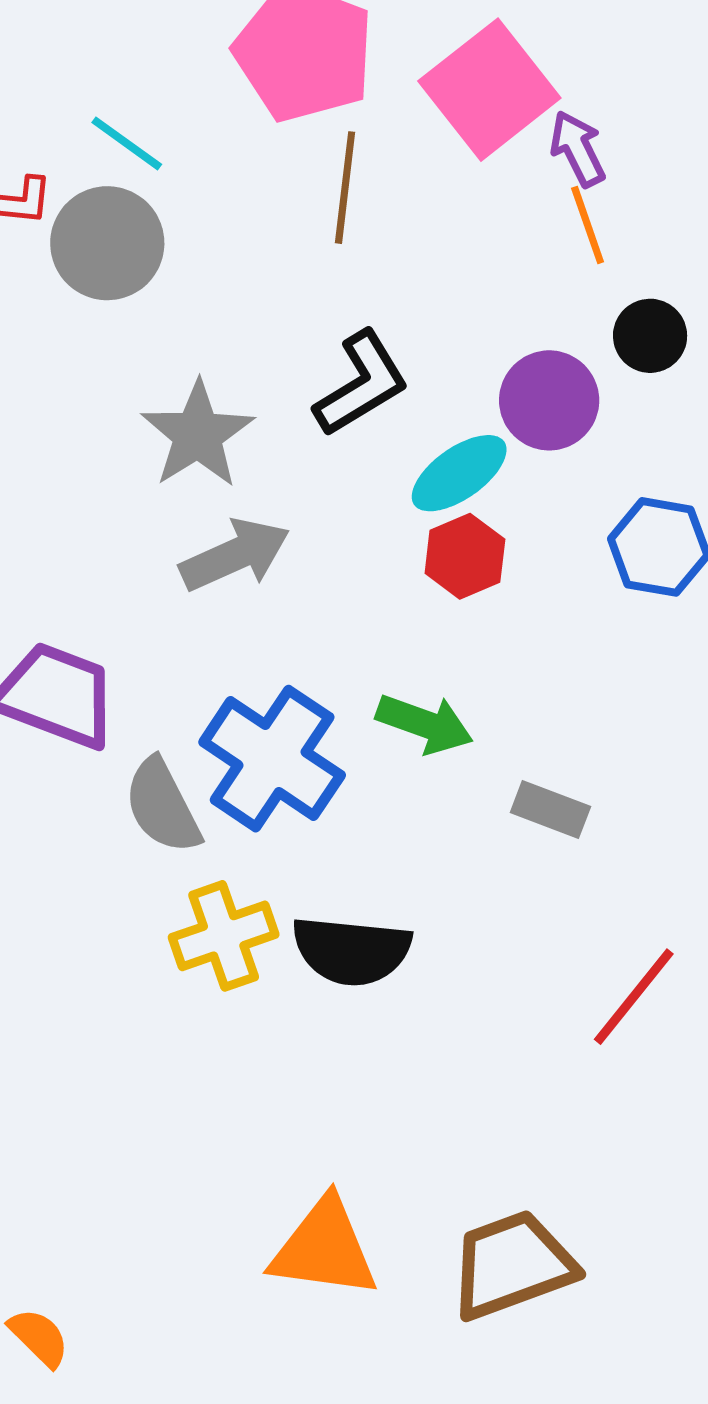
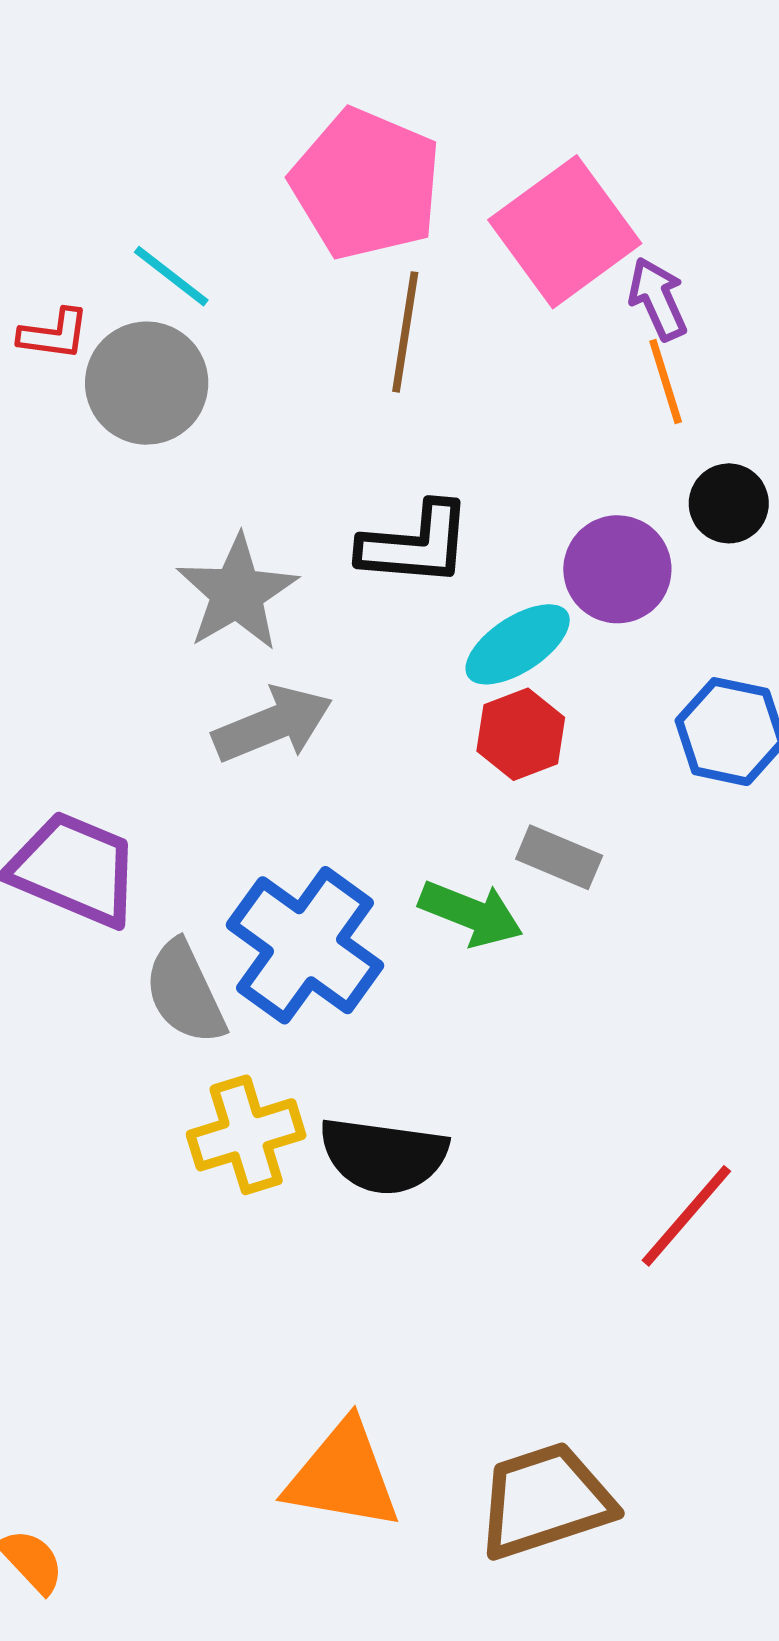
black L-shape: (361, 384) -> (415, 544), turned 34
gray rectangle: (550, 809) -> (559, 857), moved

